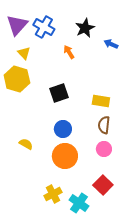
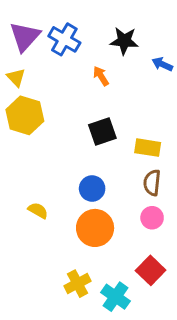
black star: (85, 28) -> (124, 41), turned 30
yellow triangle: (24, 53) -> (16, 77), moved
black square: (59, 93) -> (102, 131), moved

